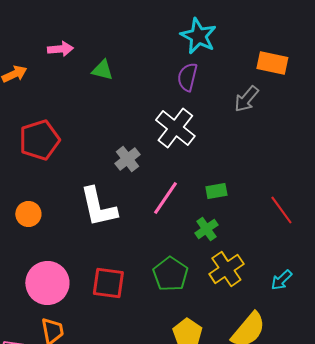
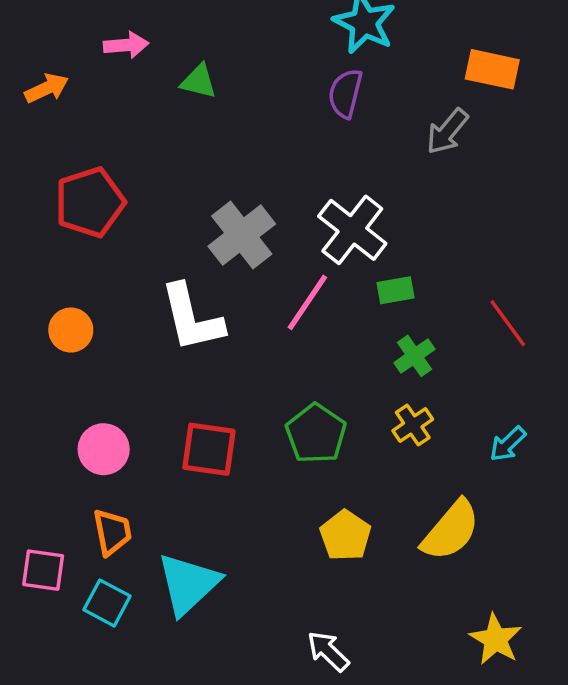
white cross: (175, 128) -> (352, 230), moved
gray cross: (127, 159) -> (242, 235), size x1.5
green cross: (206, 229) -> (414, 356), moved
yellow cross: (226, 269) -> (413, 425), size x0.7
pink circle: (47, 283) -> (104, 449), size x0.7

